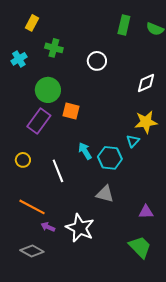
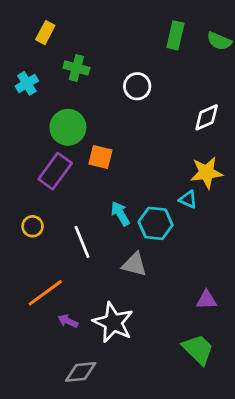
cyan triangle: (133, 141) -> (188, 199), turned -48
gray triangle: (105, 194) -> (134, 264), moved
orange line: (32, 207) -> (45, 293), turned -64
gray diamond: (32, 251) -> (81, 372), moved, turned -35

